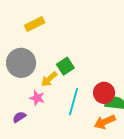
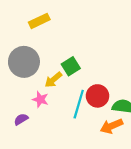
red circle: (104, 93) -> (97, 96), moved

